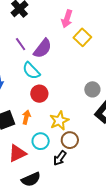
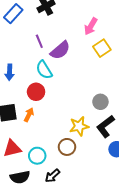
red circle: (39, 94) -> (36, 92), moved
yellow star: (59, 121) -> (79, 126), moved
cyan circle: (41, 141) -> (37, 156), moved
black arrow: (60, 158) -> (52, 176), moved

